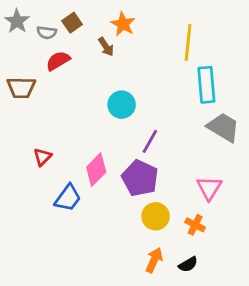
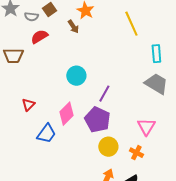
yellow line: (188, 42) -> (131, 24), turned -30
cyan rectangle: (206, 85) -> (156, 54), moved, size x0.7
cyan circle: (122, 105) -> (76, 76), moved

